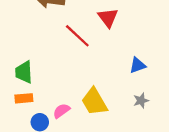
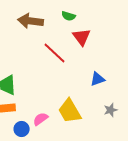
blue triangle: (138, 65) -> (98, 79), moved

